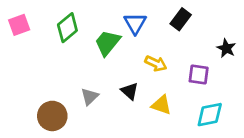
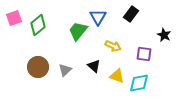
green diamond: (67, 28) -> (38, 25), moved
cyan diamond: (210, 115) -> (139, 83), moved
brown circle: (52, 116) -> (38, 67), moved

